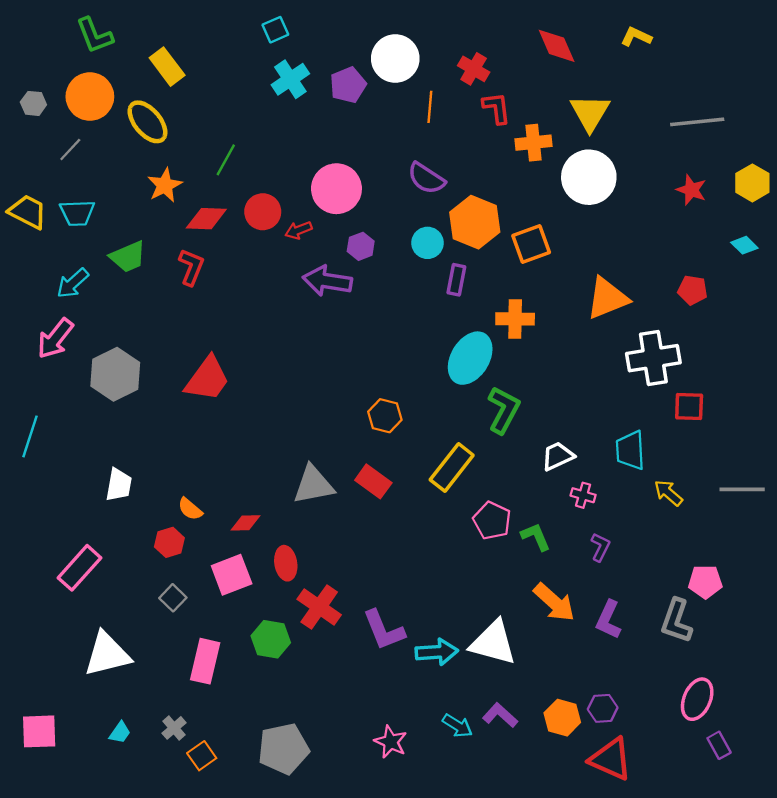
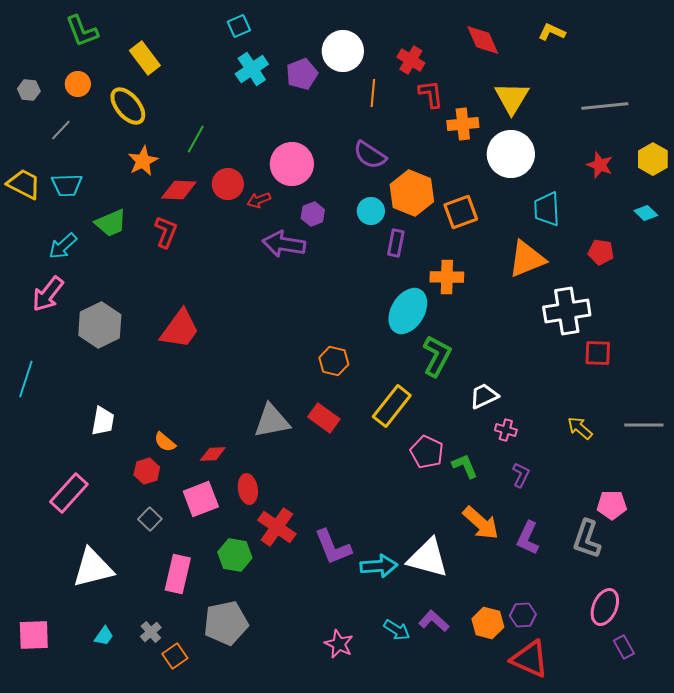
orange circle: (90, 97) -> (78, 84), size x0.6
cyan trapezoid: (630, 450) -> (547, 209), moved
gray pentagon: (283, 749) -> (226, 623), moved

